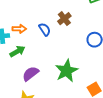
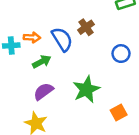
blue semicircle: (45, 29) -> (62, 39), size x1.5
green arrow: (17, 51) -> (42, 62), moved

